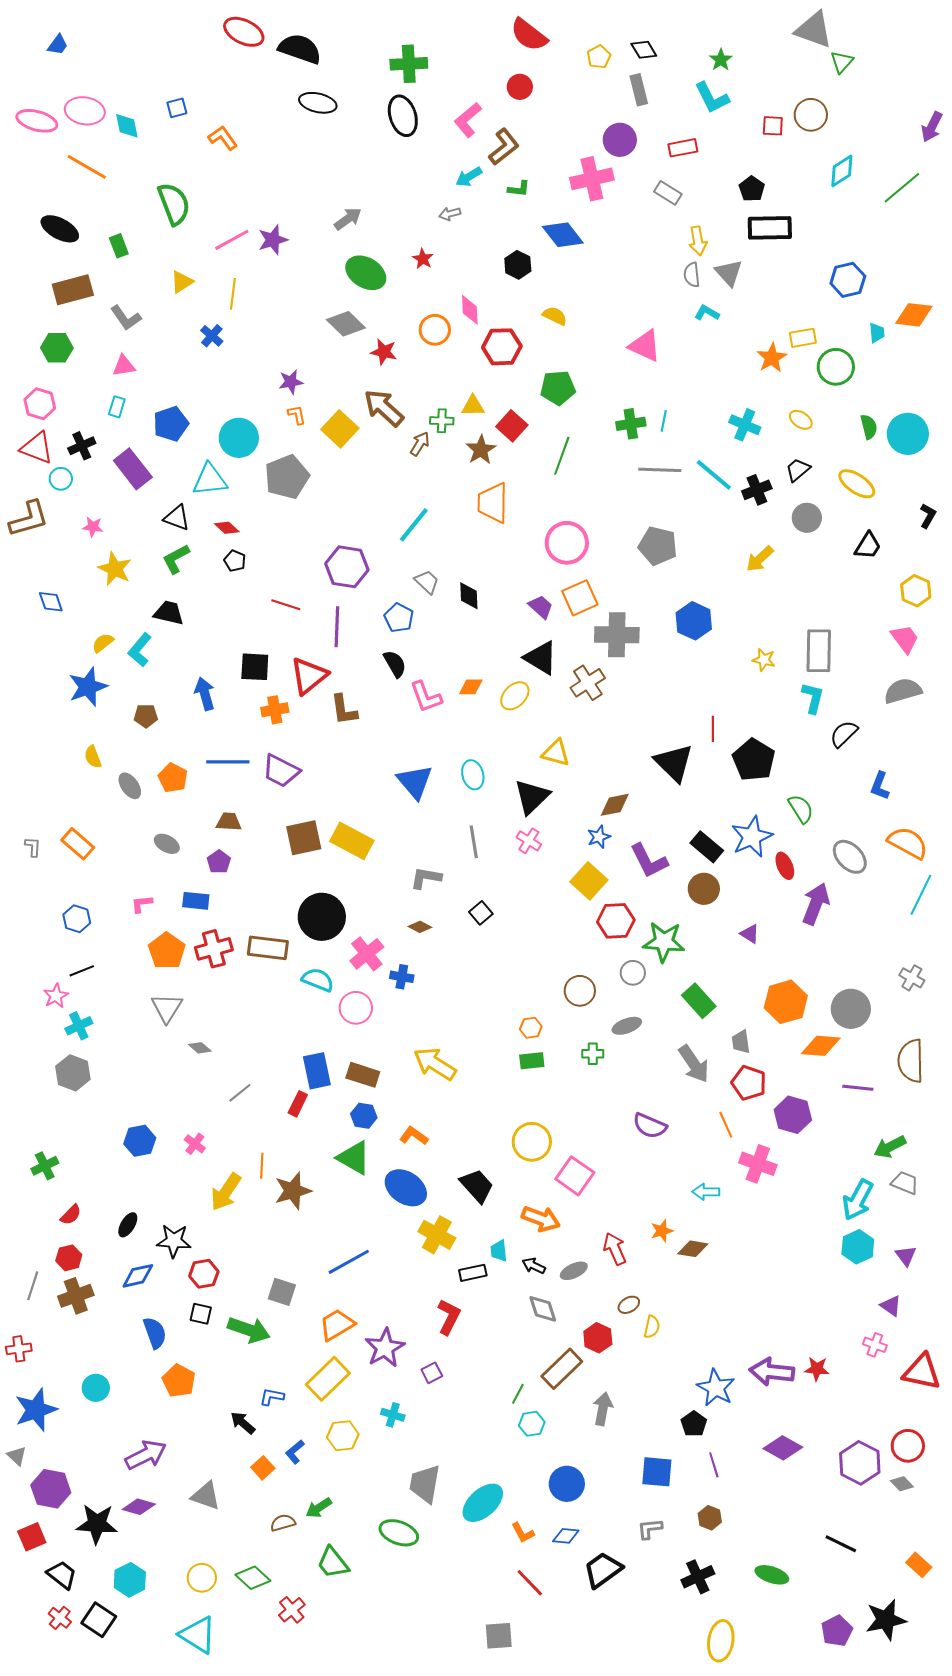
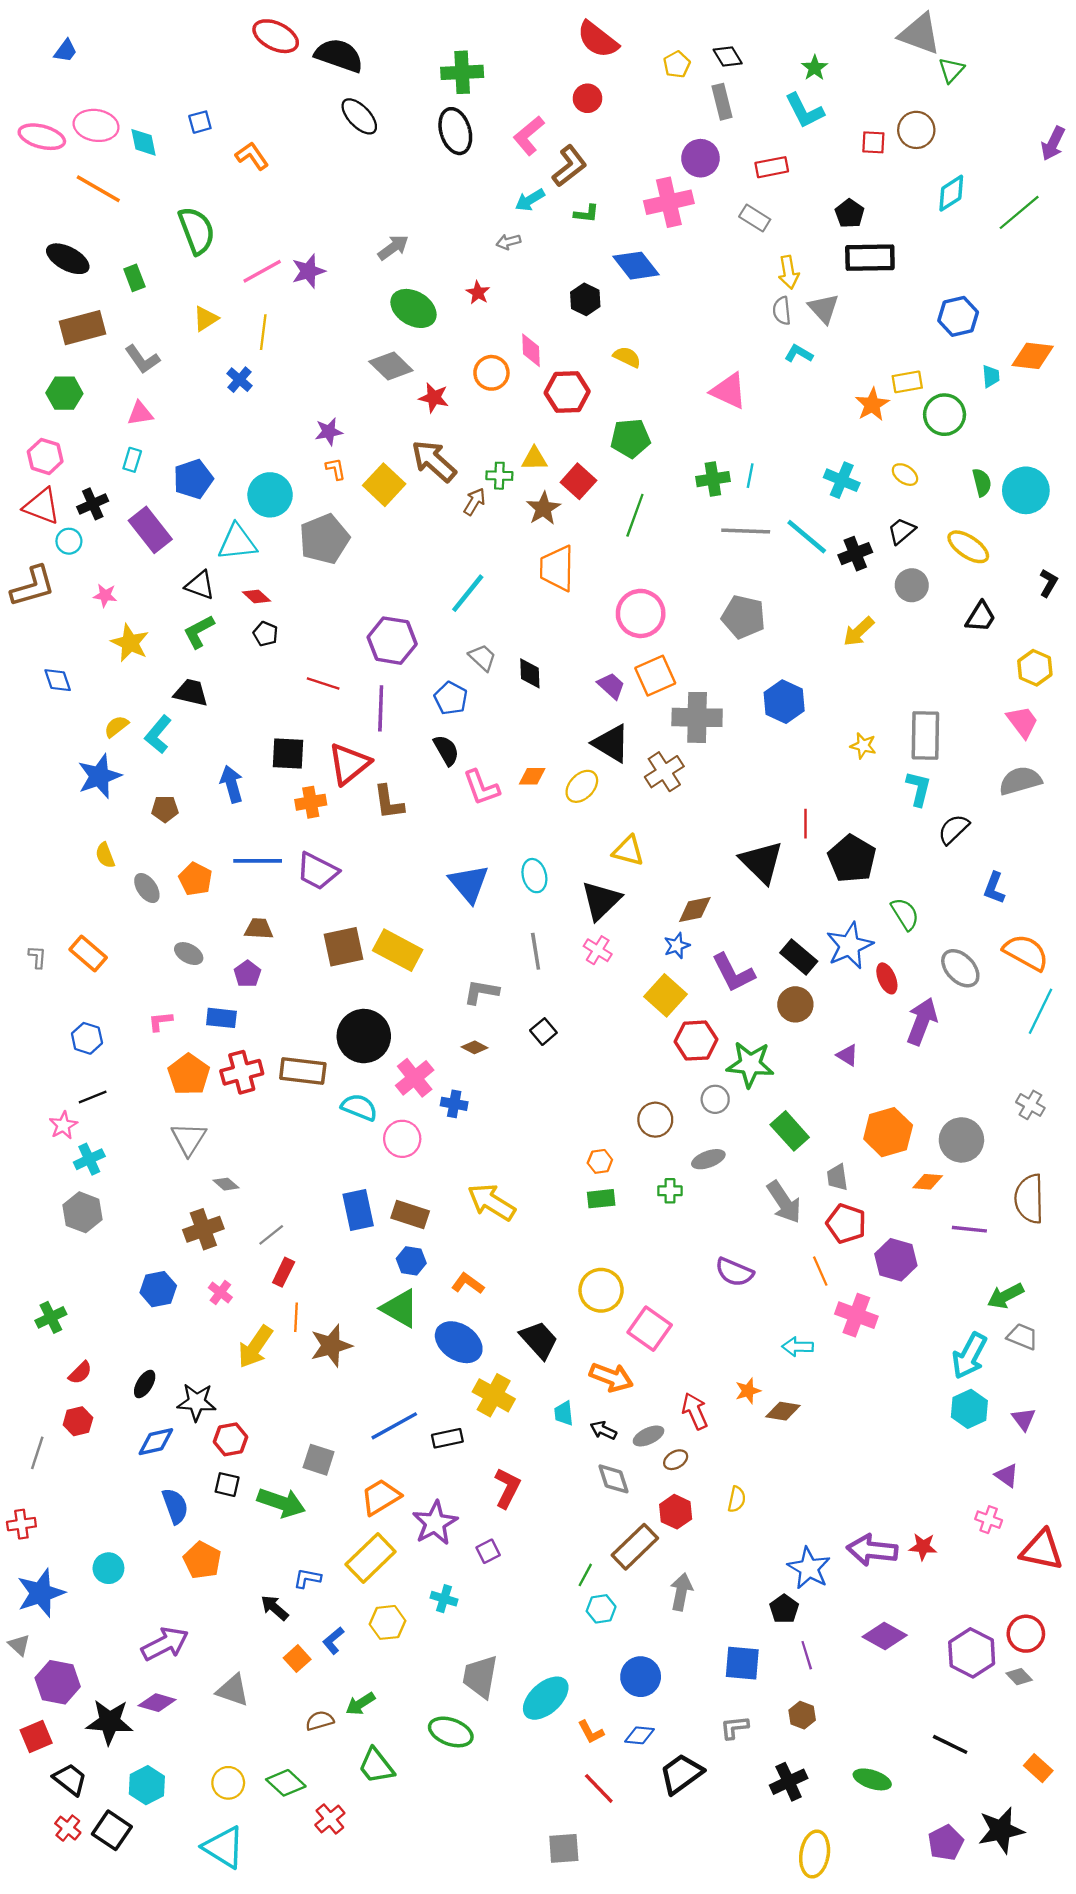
black ellipse: (318, 103) -> (359, 116), turned 33
orange diamond: (821, 1046) -> (928, 1182), size x0.7
red rectangle: (298, 1104) -> (284, 1272), moved
black rectangle: (473, 1273) -> (447, 1438), moved
brown cross: (76, 1296) -> (203, 1229), moved
brown ellipse: (629, 1305) -> (676, 1460), moved

